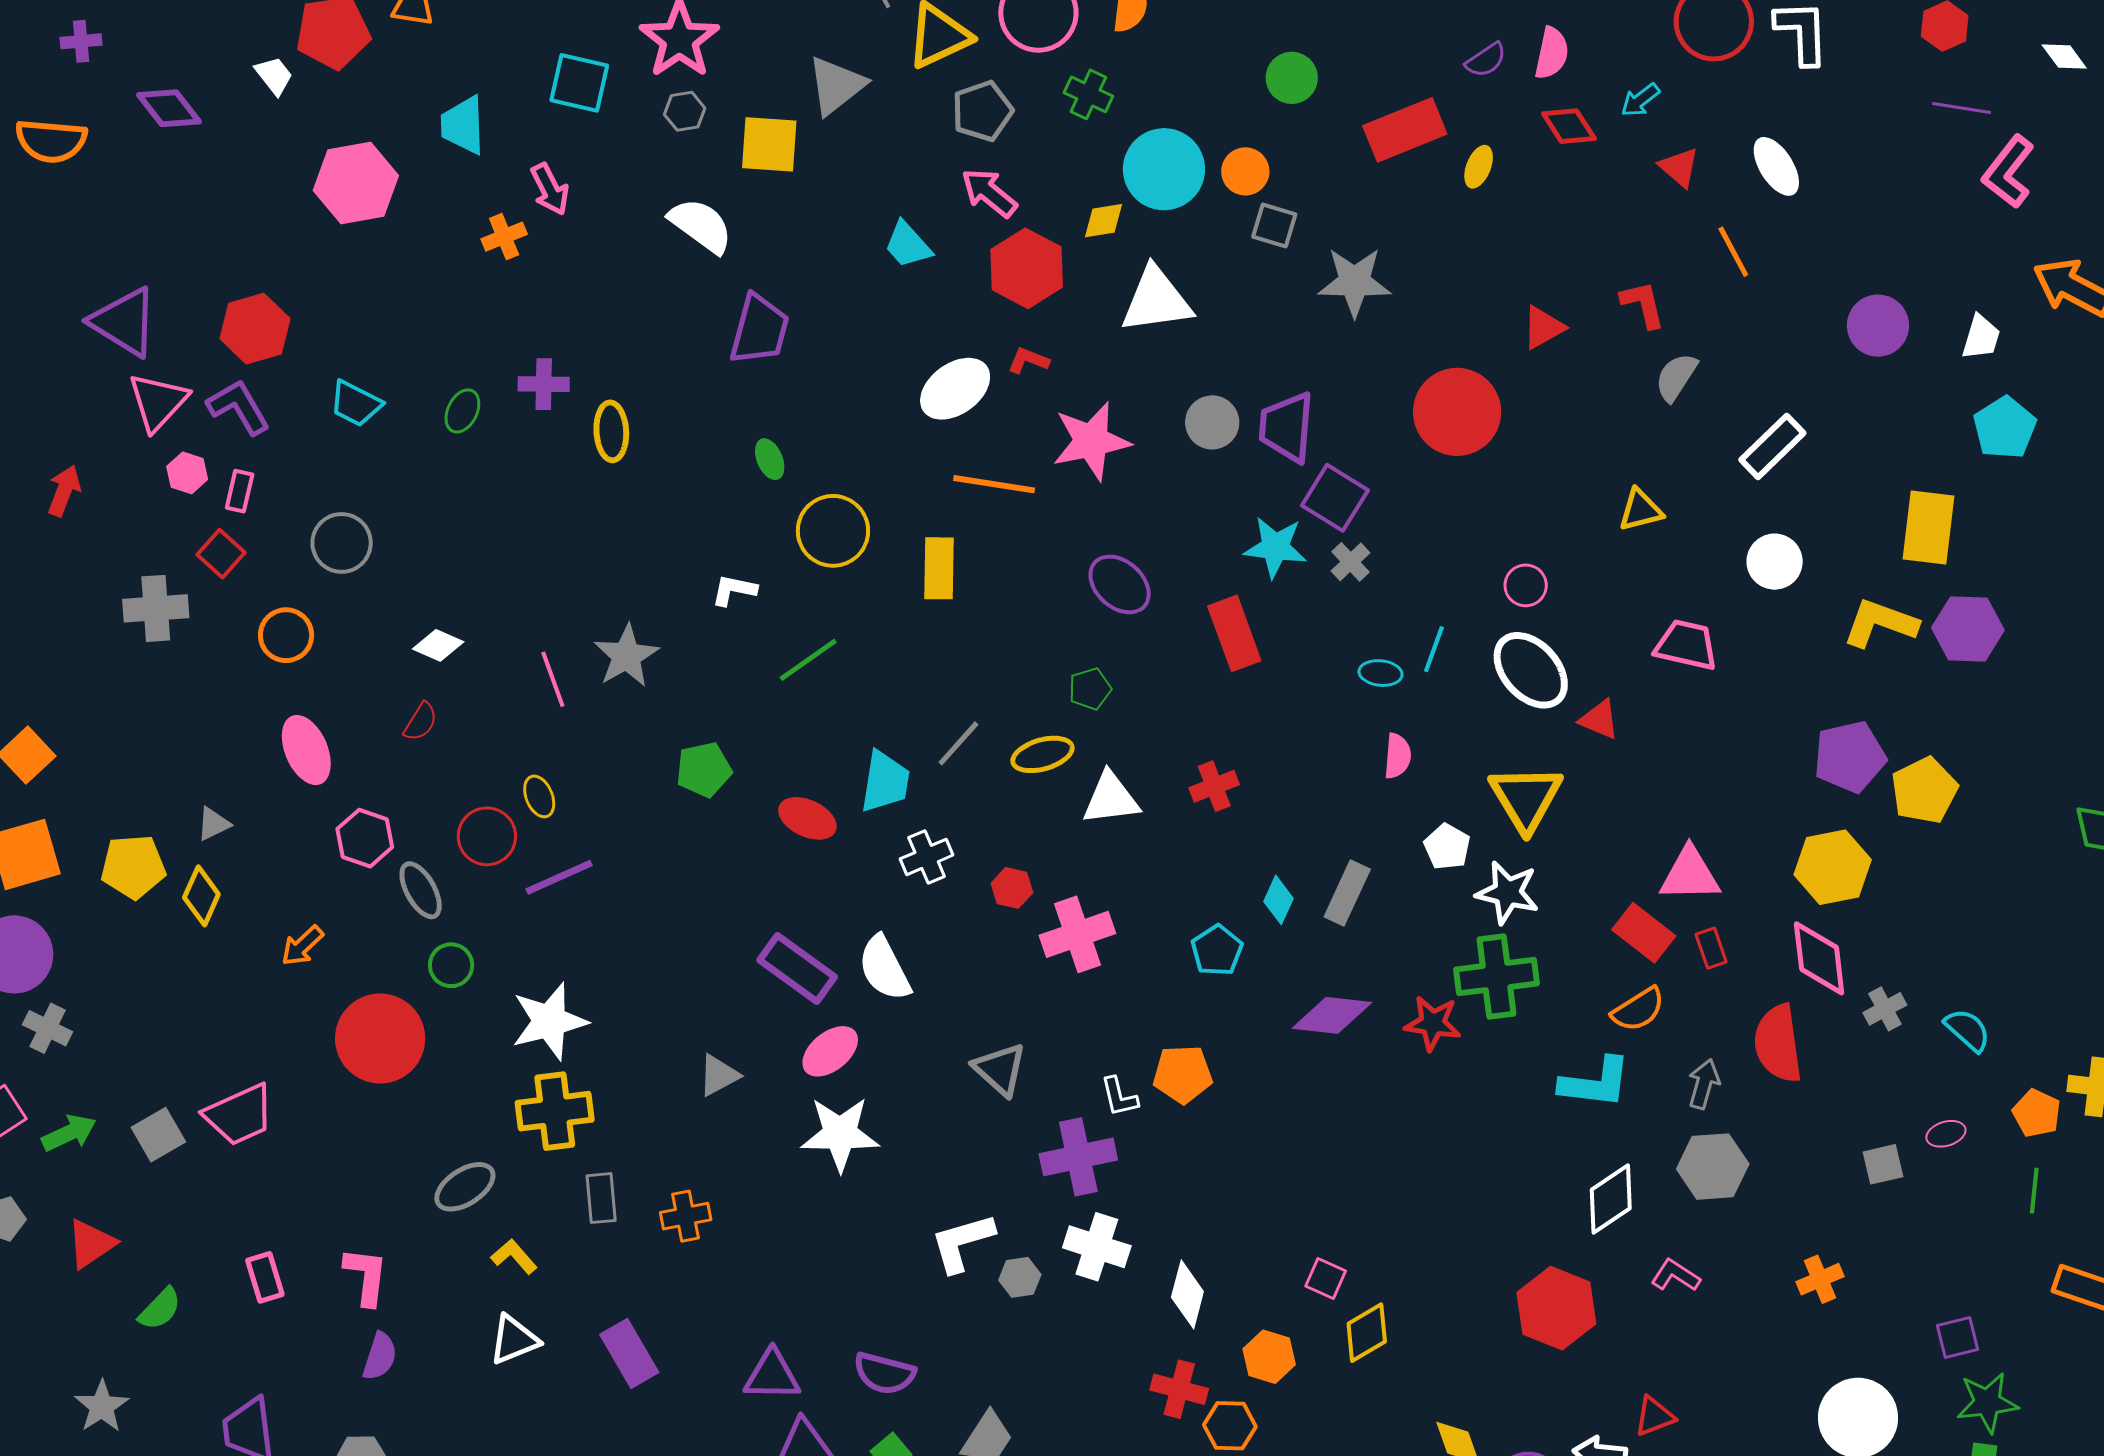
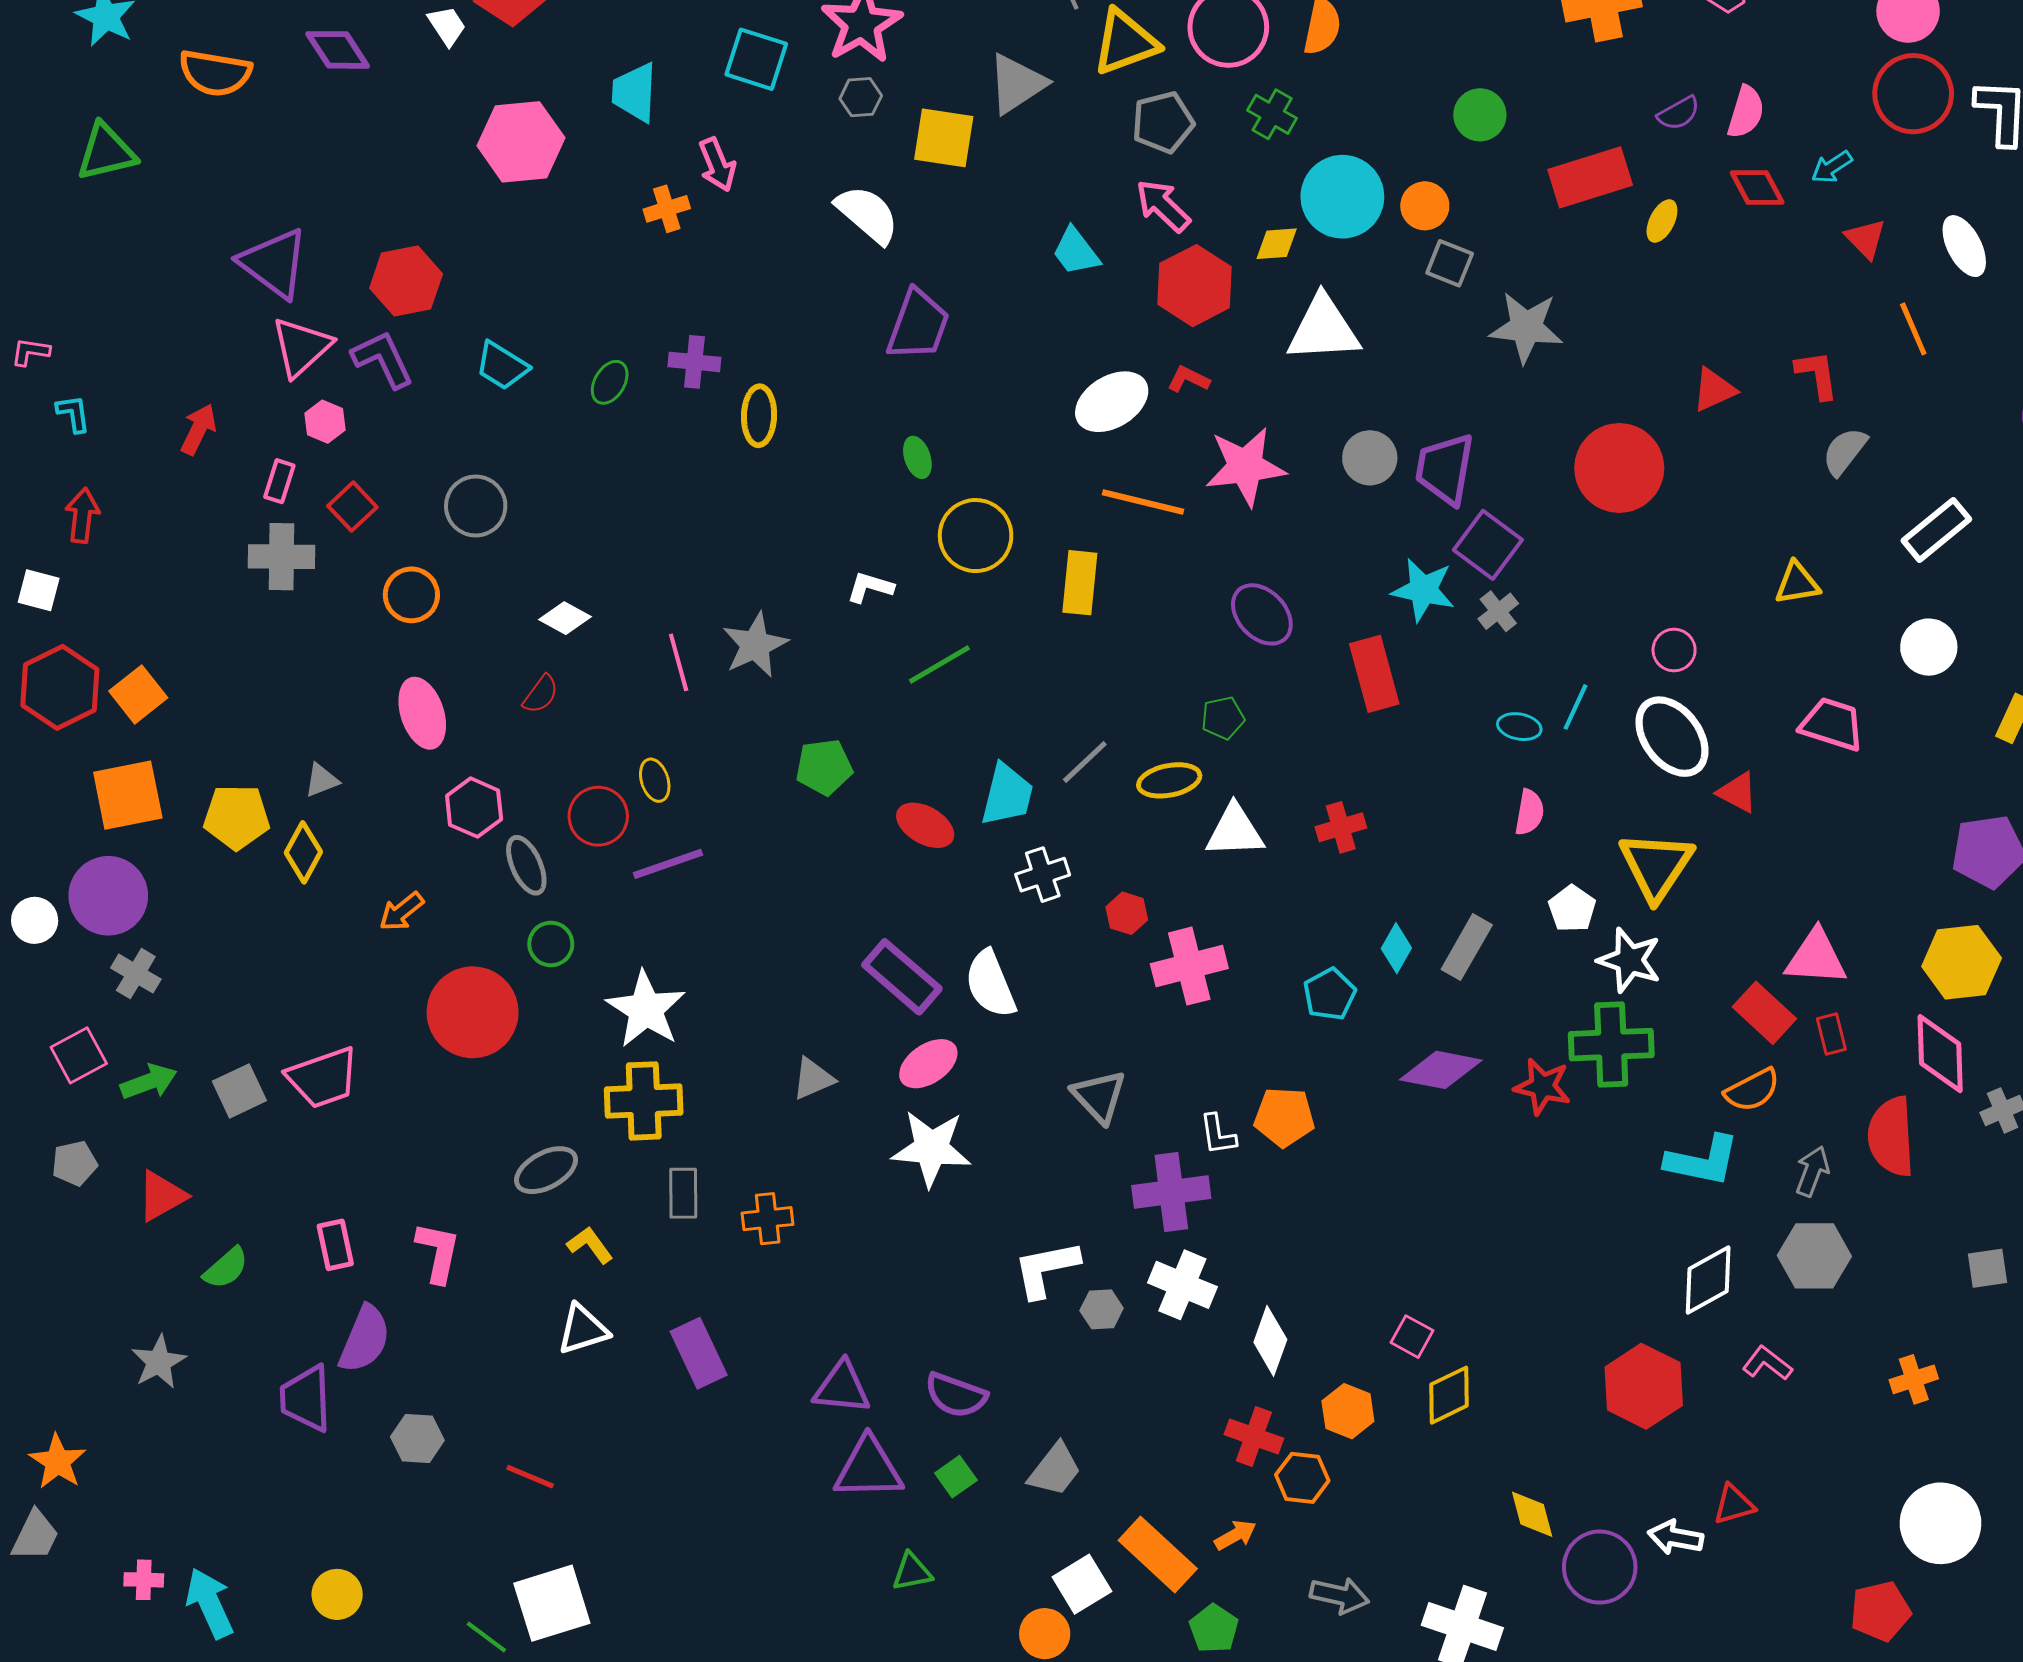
pink rectangle: (240, 491) -> (279, 481), moved
white star: (549, 1021) -> (646, 1009), turned -30
purple semicircle: (380, 1356) -> (365, 1339), moved, size x1.4

